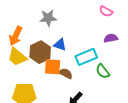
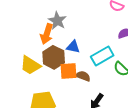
gray star: (48, 18) -> (57, 21), turned -30
orange arrow: (16, 36) -> (47, 34), moved

